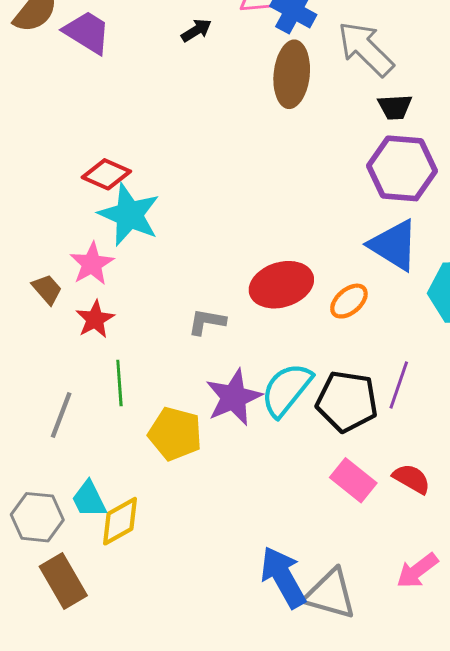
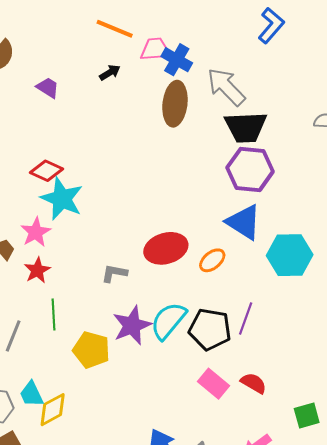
purple trapezoid: (87, 32) -> (48, 88), moved, size x0.7
black trapezoid: (395, 107) -> (246, 127), size x1.8

